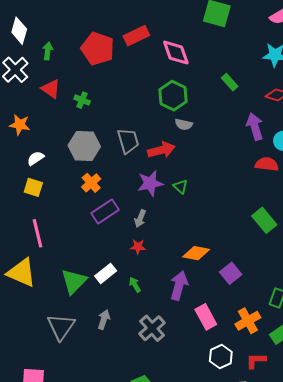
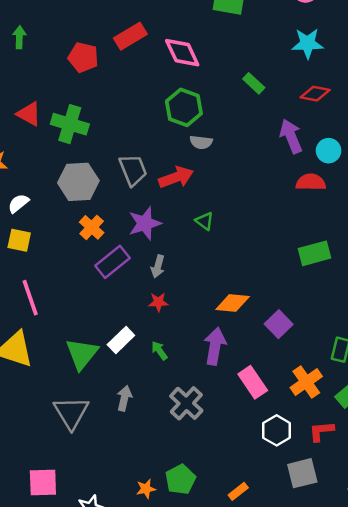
red pentagon: (98, 49) -> (83, 57), size x0.7
green arrow: (48, 51) -> (19, 37), moved
green cross: (82, 100) -> (70, 124), size x1.8
purple star: (150, 183) -> (145, 223), moved
green rectangle: (264, 220) -> (314, 253), turned -60

